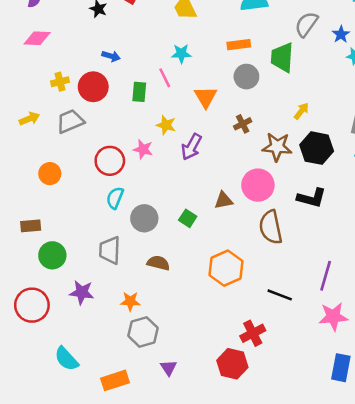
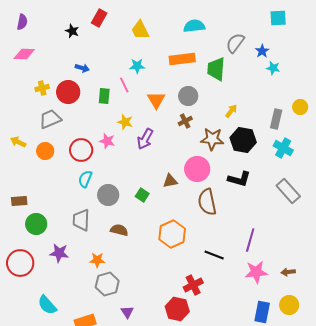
orange rectangle: (239, 45) -> (182, 59), size x1.4
gray circle: (246, 77) -> (188, 96), moved
yellow arrow: (29, 119) -> (18, 142), moved, turned -133
orange circle: (50, 174) -> (45, 151), moved

